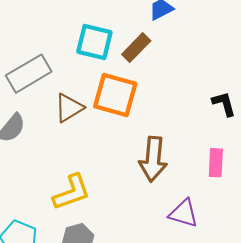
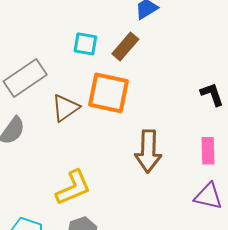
cyan square: (94, 42) -> (85, 44), size x0.7
purple triangle: (184, 213) -> (208, 196), moved

